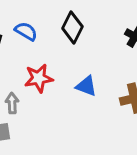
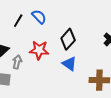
black diamond: (72, 28) -> (68, 39), moved

